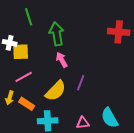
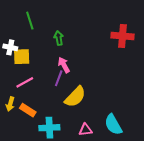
green arrow: (57, 34) -> (59, 38), size x0.6
purple line: (81, 83) -> (59, 78), moved
yellow semicircle: (56, 91) -> (75, 97), moved

